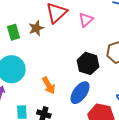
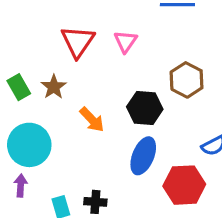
brown star: (36, 28) -> (54, 87), moved
orange arrow: (49, 85) -> (92, 120), moved

